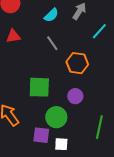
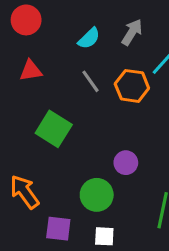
orange hexagon: (77, 63) -> (132, 86), moved
green square: (39, 87) -> (54, 129), moved, turned 30
purple square: (41, 135) -> (58, 229), moved

